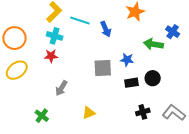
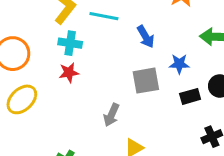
blue arrow: (106, 29) -> (146, 37), moved
gray arrow: (61, 88) -> (111, 115), moved

